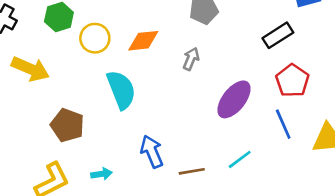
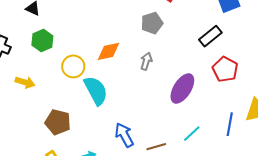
yellow circle: (95, 38) -> (73, 66), moved
yellow arrow: (30, 69) -> (25, 82), size x0.7
blue line: (283, 124) -> (230, 124), moved, turned 40

